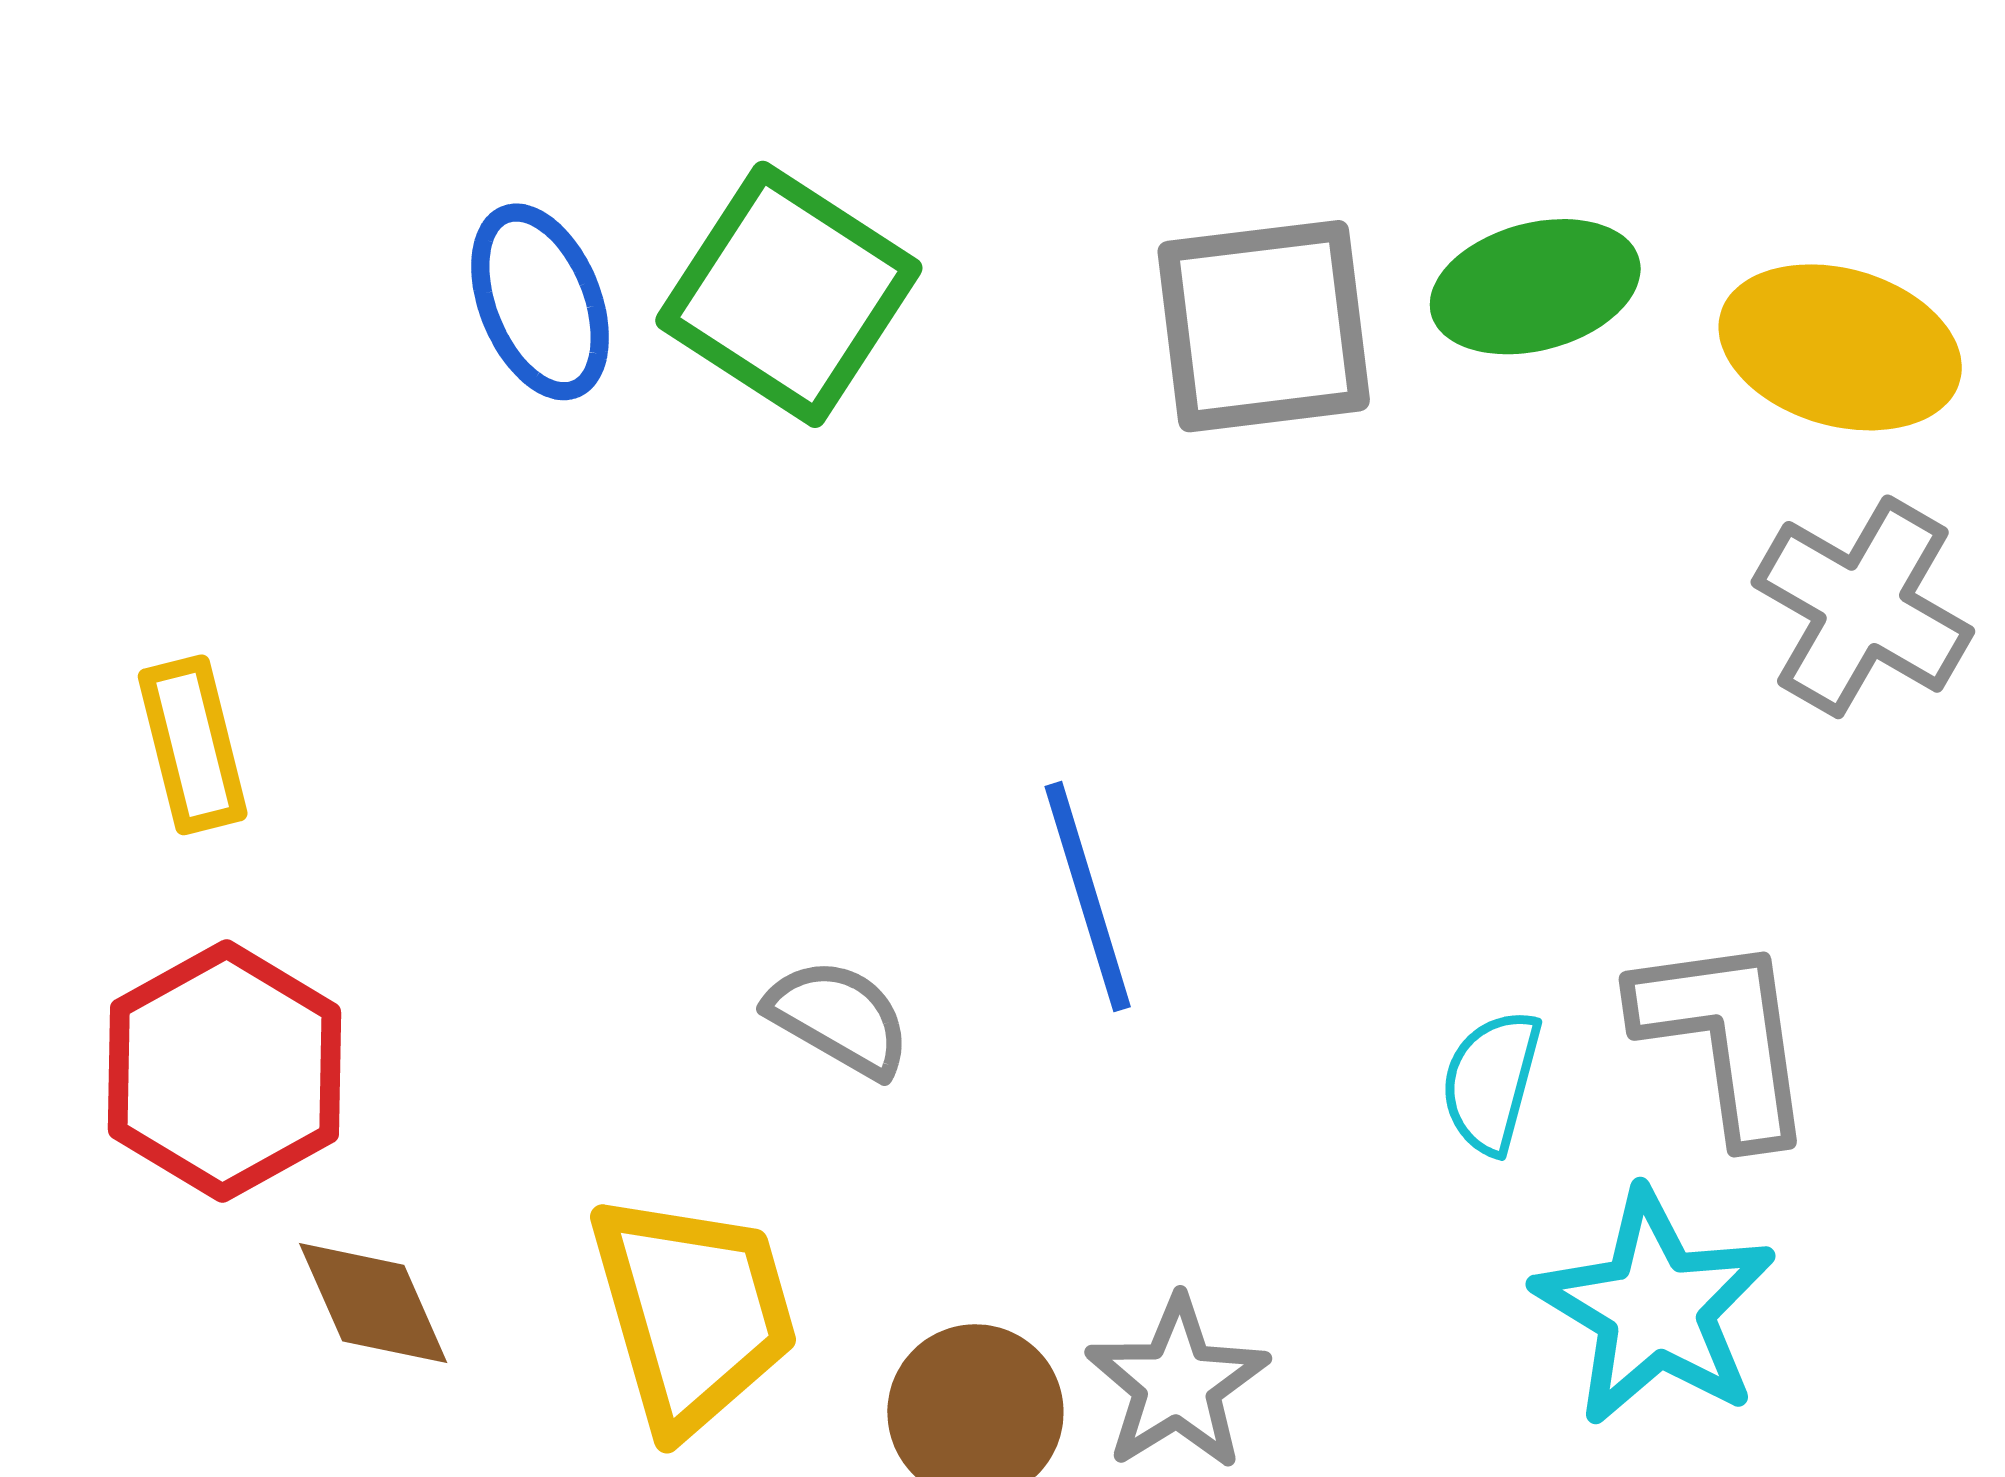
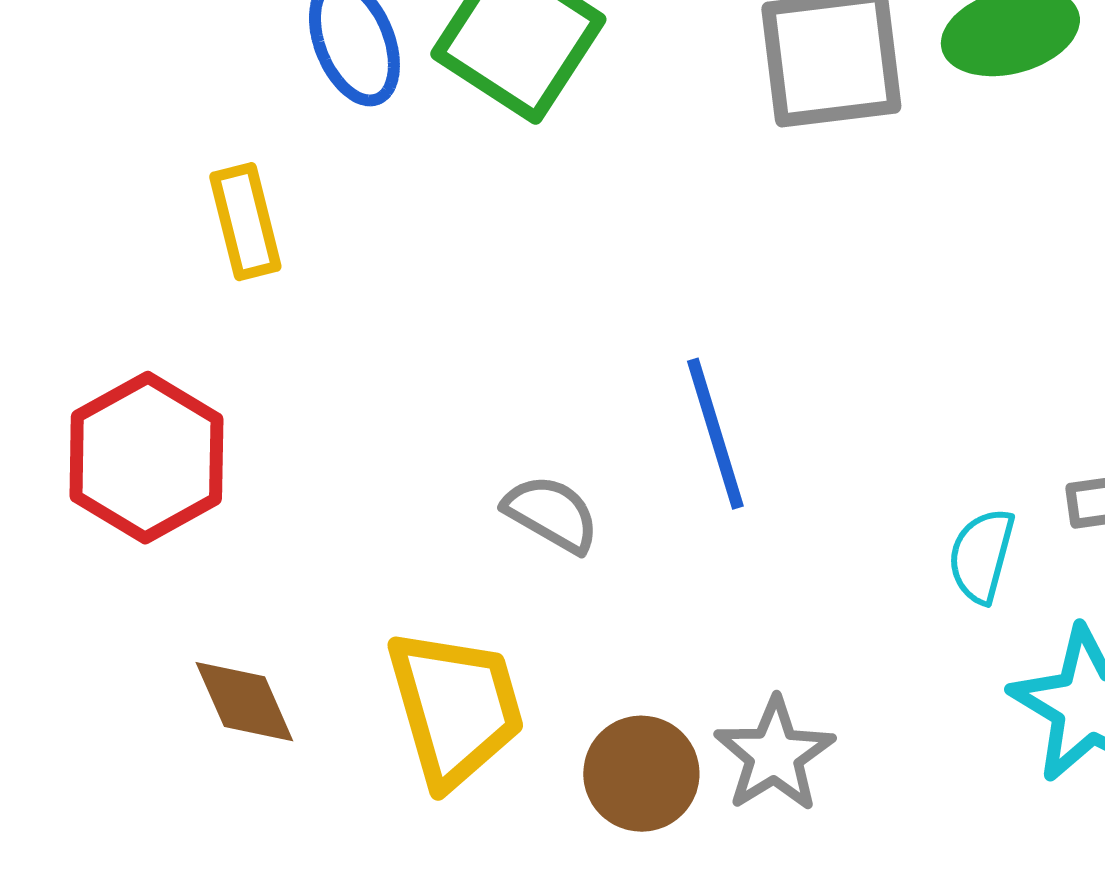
yellow rectangle: (193, 745) -> (245, 222), moved
red hexagon: (225, 1071) -> (146, 458), moved

